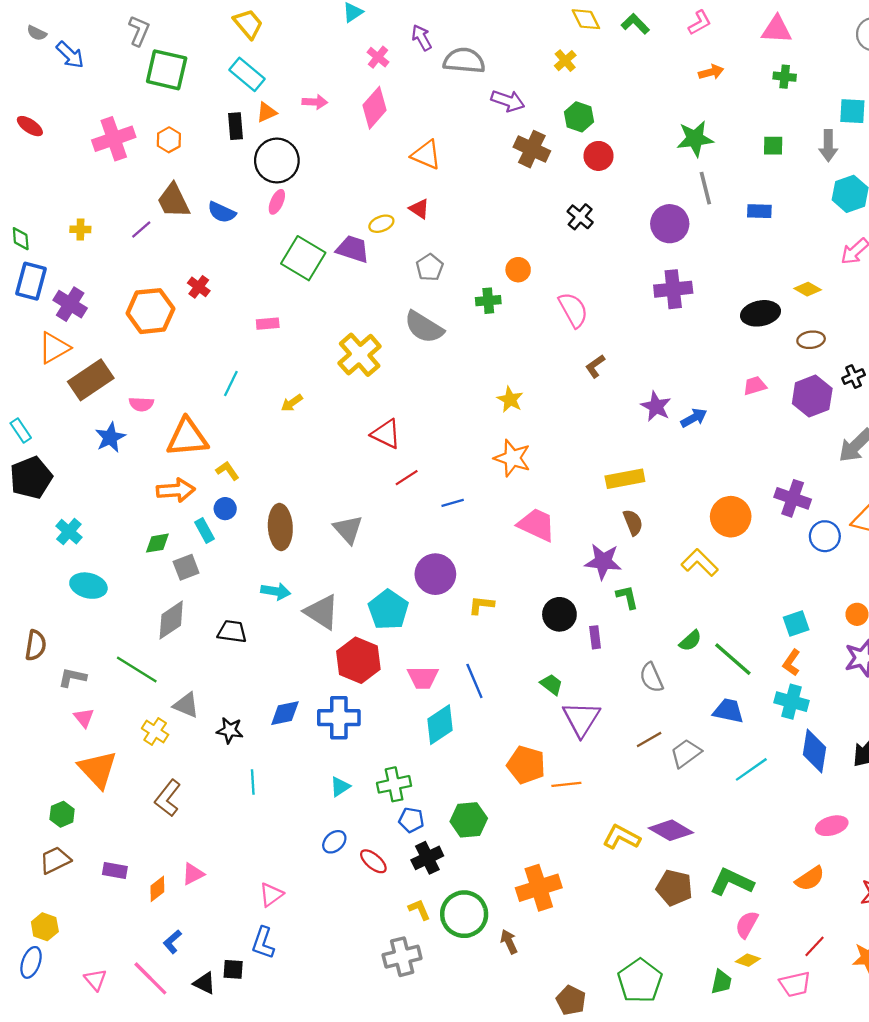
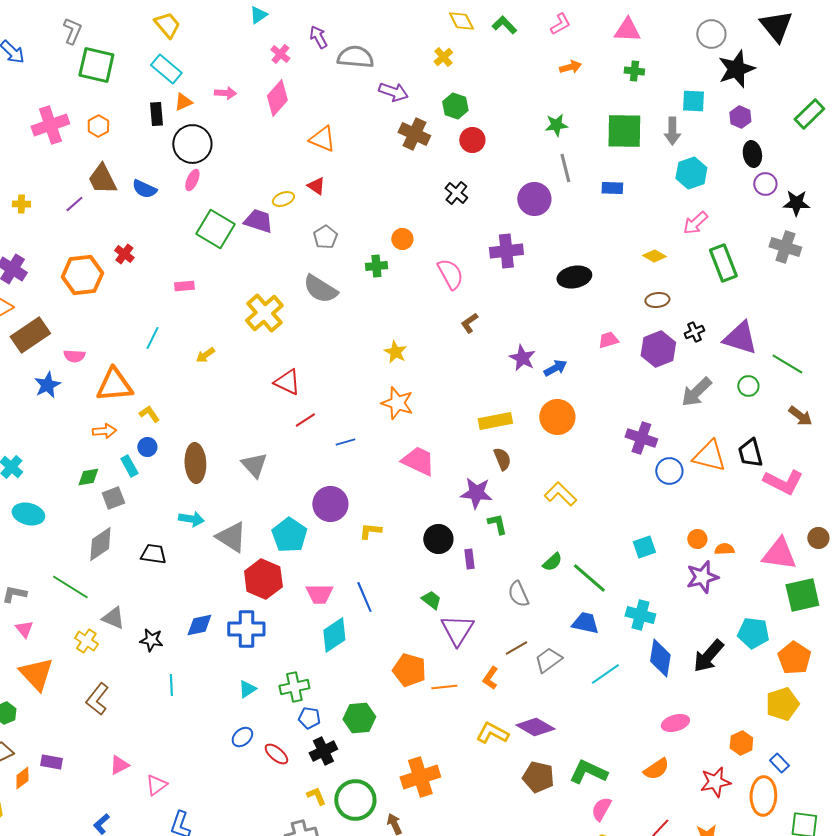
green star: (695, 139) -> (556, 125), size x0.7
green square: (773, 146) -> (624, 131), size x2.0
purple cross: (673, 289) -> (506, 251), moved
black ellipse: (761, 313) -> (574, 277), moved
orange arrow: (176, 490) -> (104, 431), size x0.7
orange circle: (731, 517) -> (557, 417), moved
orange L-shape: (792, 663) -> (490, 678), moved
orange diamond: (157, 889) -> (22, 778), moved
pink triangle: (271, 895) -> (156, 785), moved

